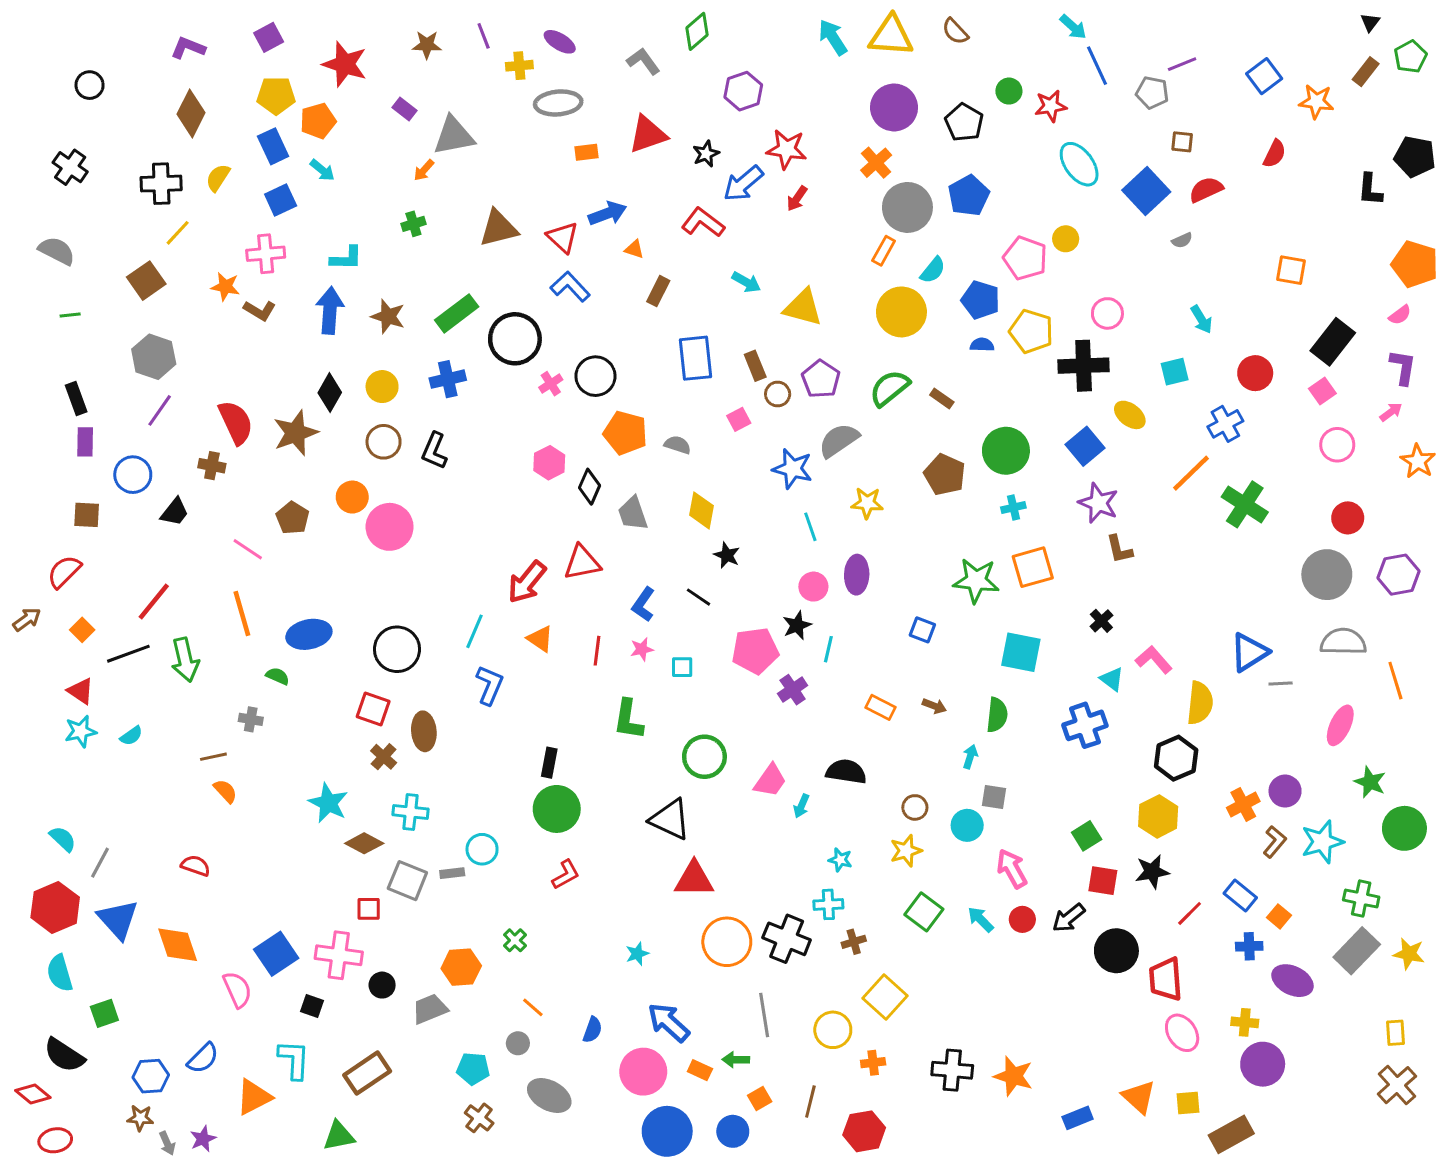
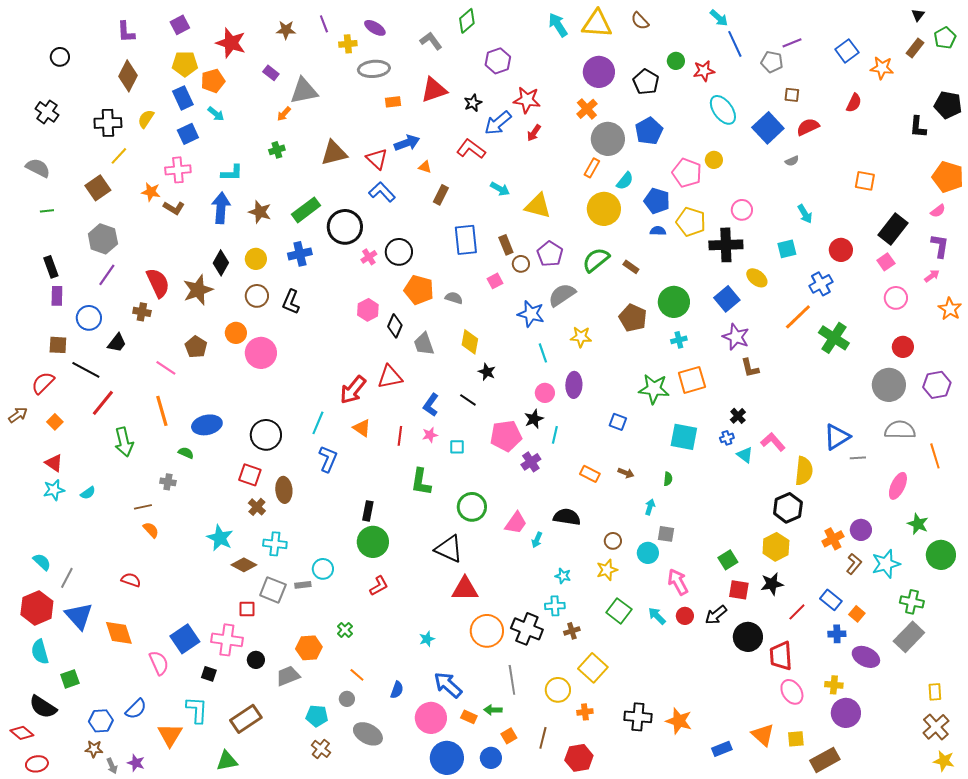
purple L-shape: (188, 48) -> (126, 32), turned -115
black line: (128, 654) -> (86, 370), moved, turned 48
green semicircle: (997, 715) -> (668, 479), size x0.6
blue cross: (1085, 725) -> (727, 438), moved, size x0.5
yellow star: (1409, 954) -> (944, 761), moved
orange triangle: (254, 1097) -> (170, 735), turned -32
purple star: (203, 1139) -> (136, 763), turned -30

